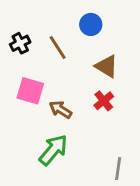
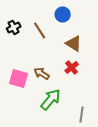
pink square: (30, 91) -> (19, 78), moved
green arrow: (53, 150) -> (51, 99), moved

